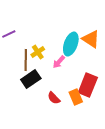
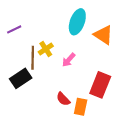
cyan ellipse: (71, 44) -> (77, 22), moved
black rectangle: (31, 79) -> (21, 78), moved
orange rectangle: (76, 97) -> (81, 107), moved, turned 35

